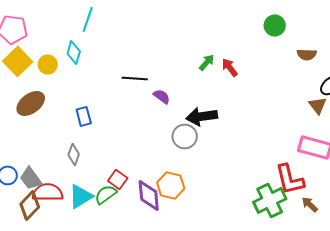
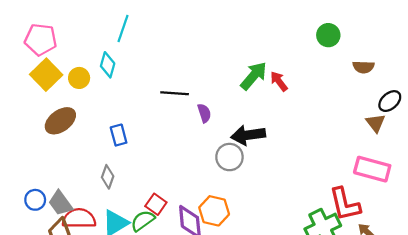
green arrow: (207, 62) -> (254, 76), size x1.6
purple semicircle: (162, 96) -> (204, 113), turned 36

